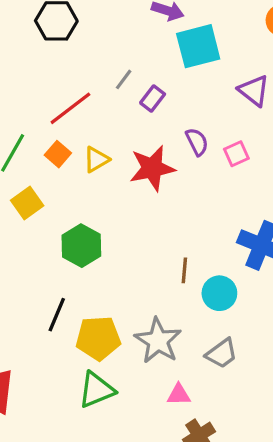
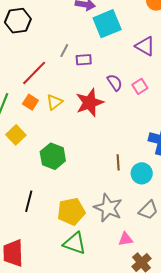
purple rectangle: (153, 98) -> (84, 60), turned 56
black line: (57, 315) -> (29, 201), moved
green triangle: (96, 390) -> (75, 243), turned 50

